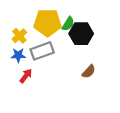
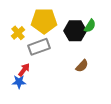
green semicircle: (68, 24) -> (90, 26), moved
blue star: (18, 55) -> (19, 82), moved

